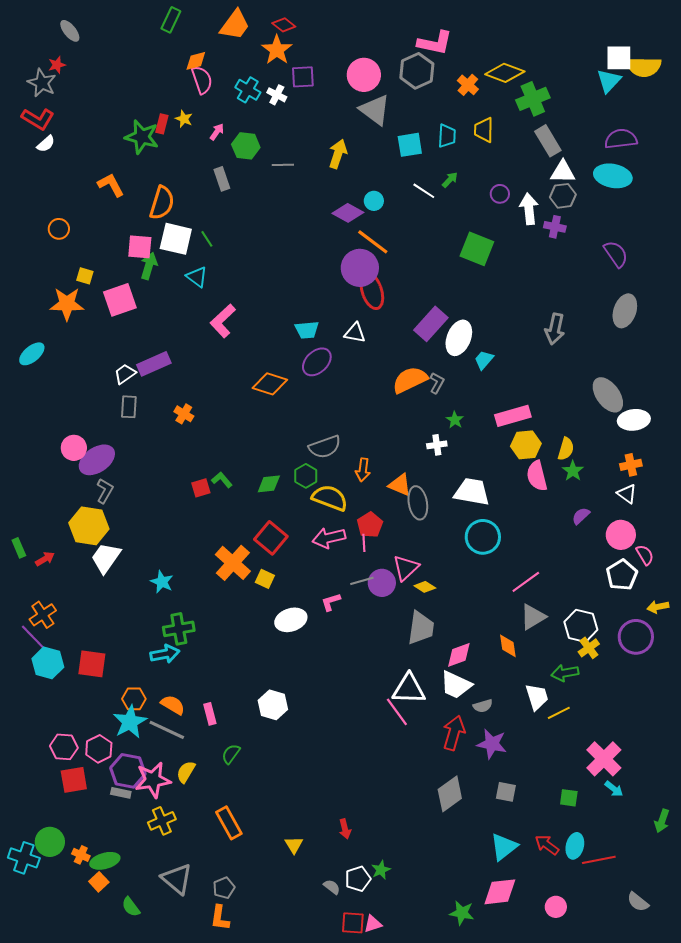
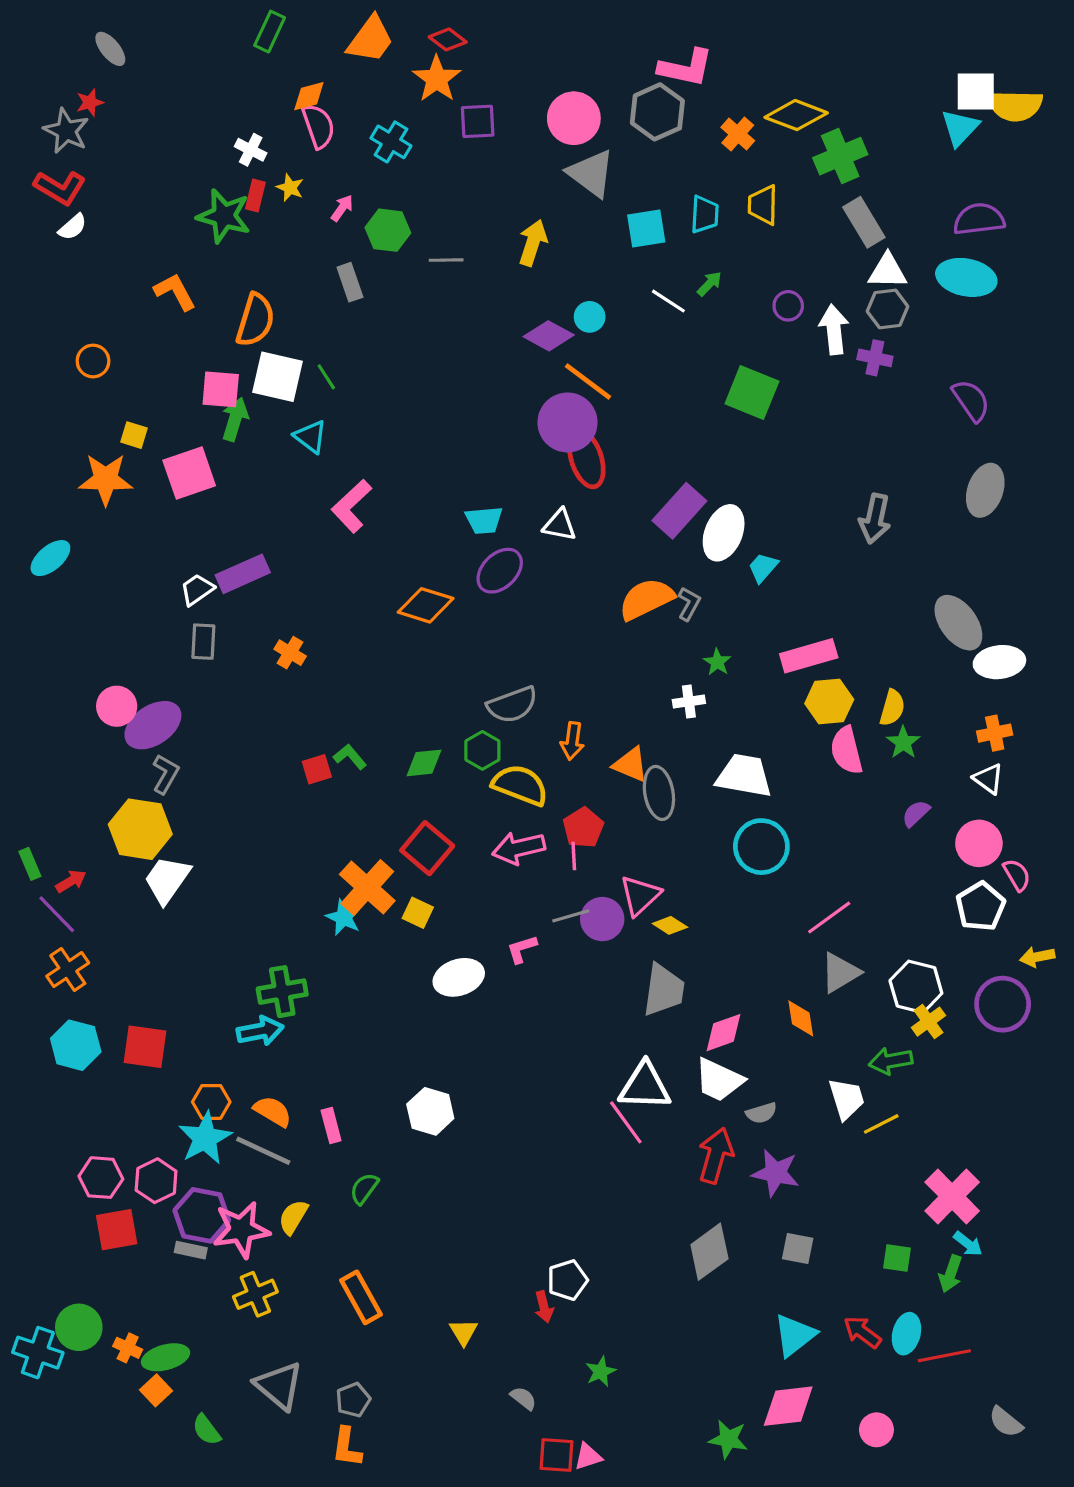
white cross: (277, 95) -> (251, 150), moved
cyan star: (162, 582) -> (344, 917), moved
purple line: (33, 637) -> (57, 914), moved
green arrow: (662, 821) -> (951, 1274), moved
white pentagon: (358, 879) -> (568, 1280), moved

